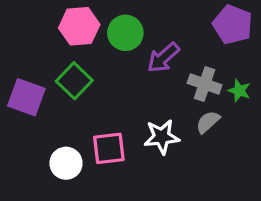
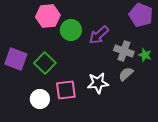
green circle: (125, 33) -> (71, 30), moved
green square: (74, 81) -> (45, 63), moved

